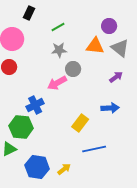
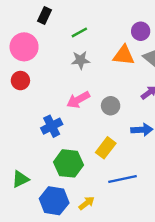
gray circle: (73, 69) -> (111, 106), moved
green hexagon: (21, 127) -> (69, 163), moved

